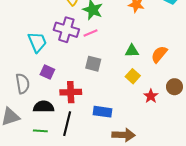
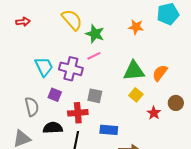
purple cross: (66, 30) -> (71, 69), moved
green triangle: (132, 51) -> (134, 71), size x1.6
gray square: (93, 64) -> (95, 96), moved

